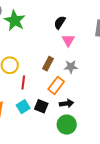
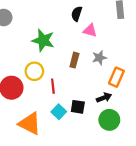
green star: (15, 21) -> (43, 40), moved
pink triangle: (68, 40) -> (90, 30), turned -32
orange rectangle: (56, 85) -> (116, 77), moved

